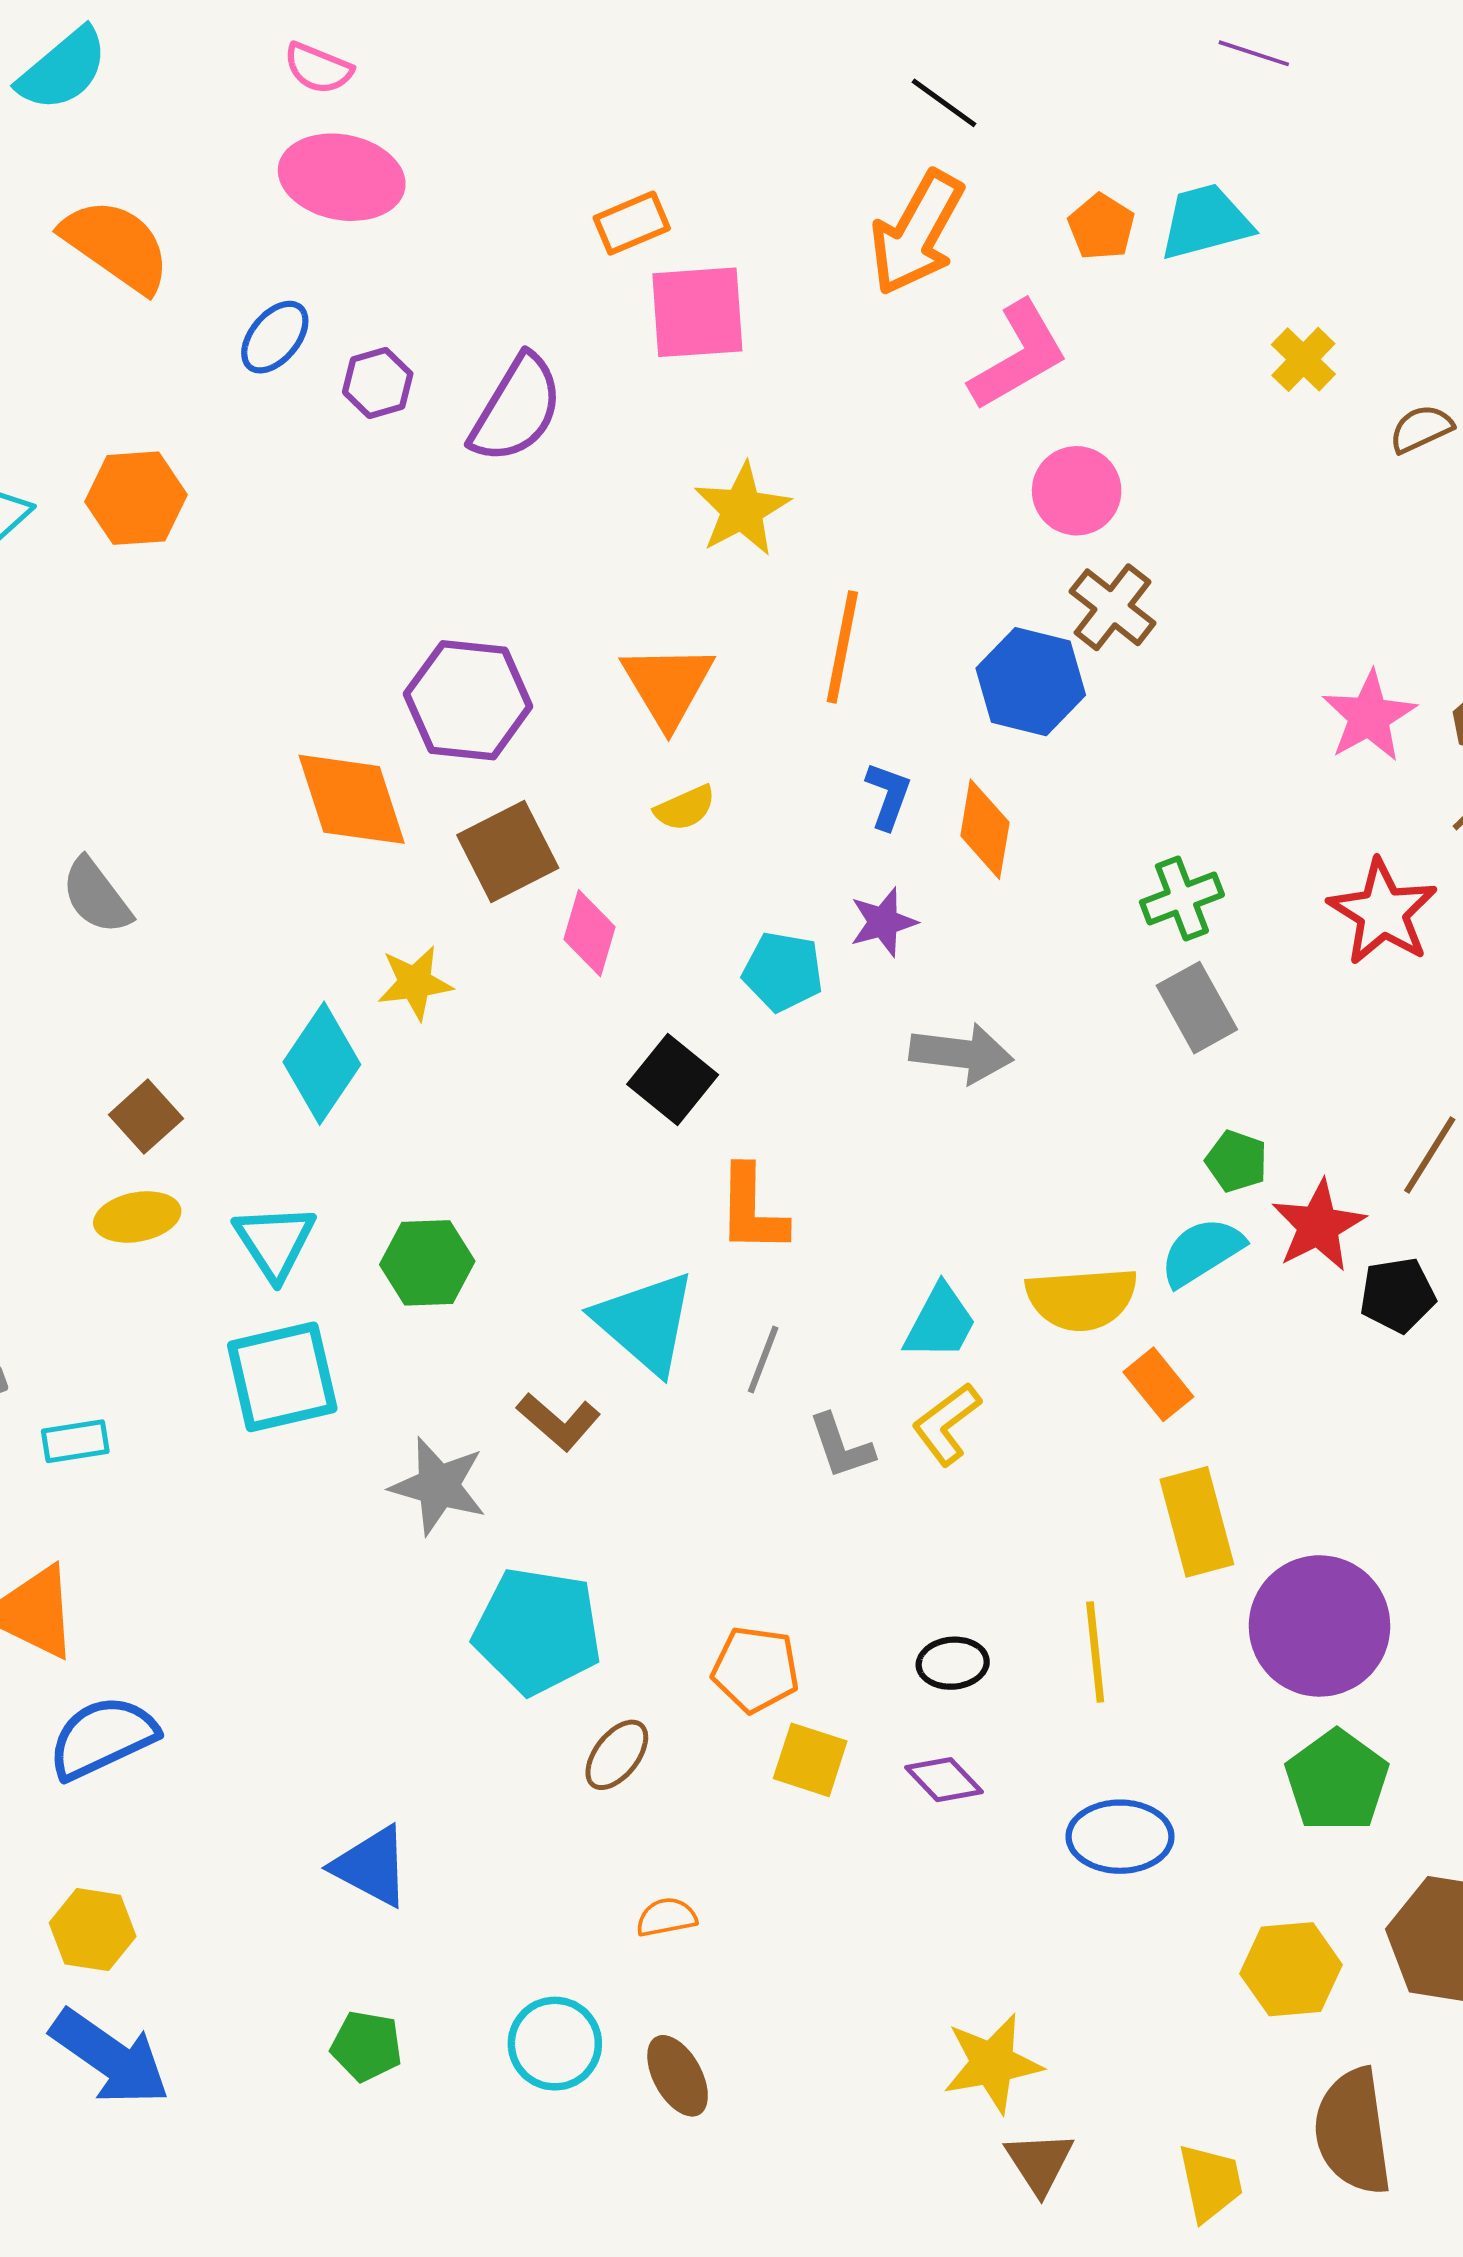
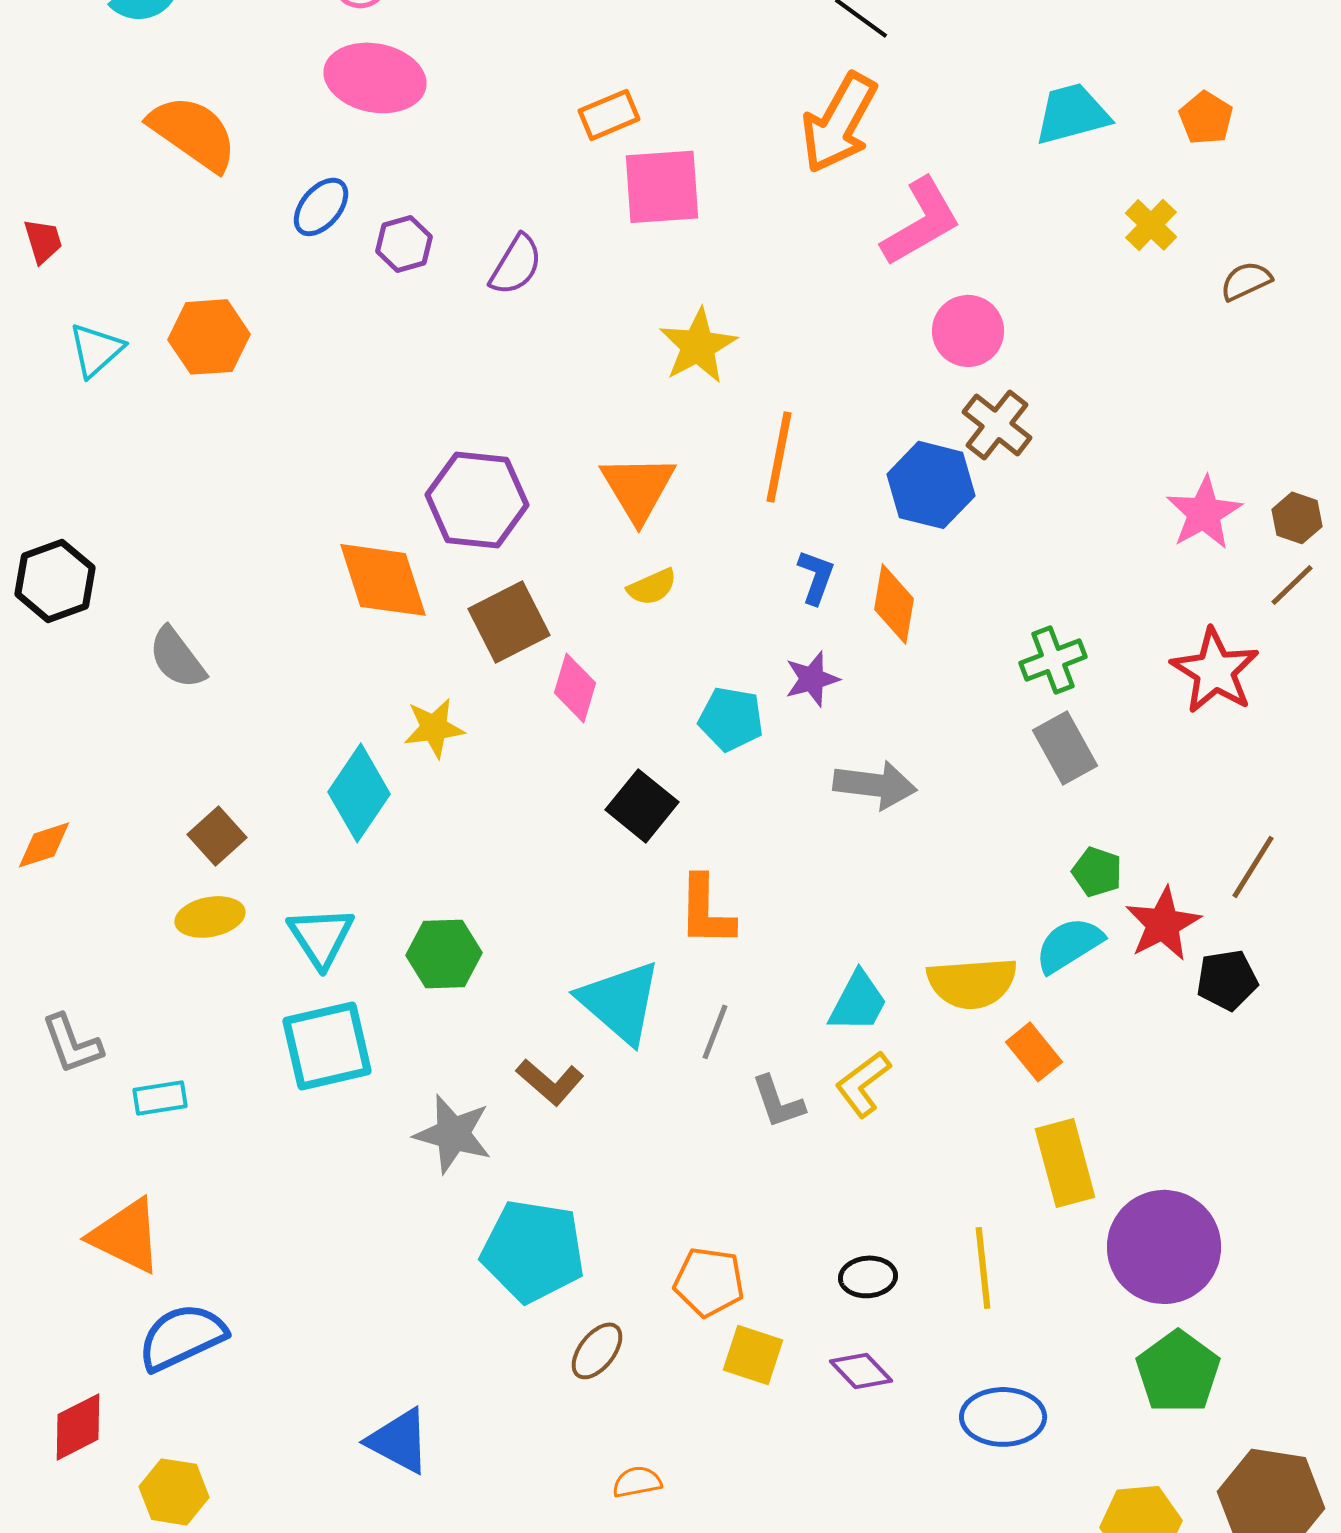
orange pentagon: (1101, 227) -> (1206, 118), moved
purple semicircle: (516, 409) -> (516, 265), size x0.7

